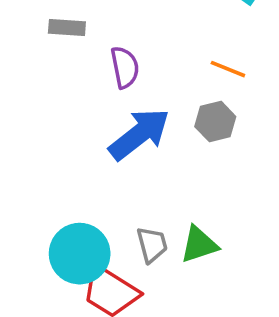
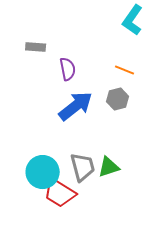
gray trapezoid: (152, 245) -> (83, 167), size x1.4

